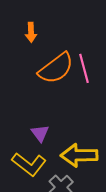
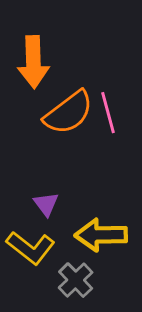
orange arrow: (31, 32) -> (33, 62), size x1.8

